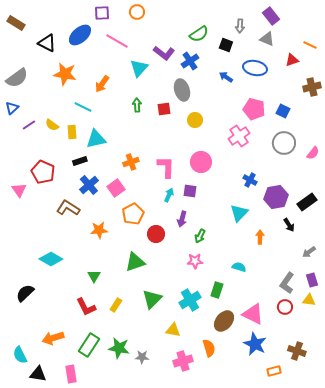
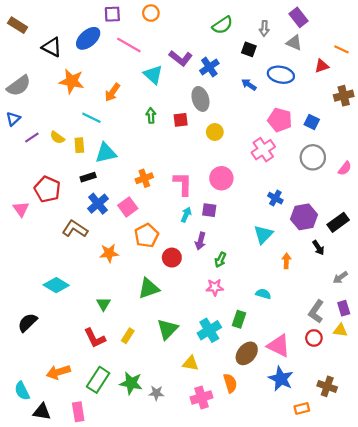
green semicircle: (199, 34) -> (222, 25), moved
cyan triangle: (139, 68) -> (153, 75), turned -30

